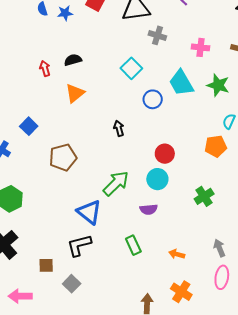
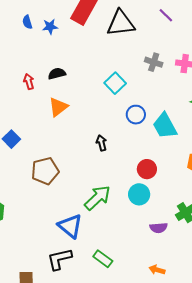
gray cross: (157, 35) -> (154, 62), moved
cyan trapezoid: (181, 83) -> (165, 126), moved
purple semicircle: (149, 209) -> (159, 228), moved
green rectangle: (133, 245) -> (103, 259), moved, turned -30

